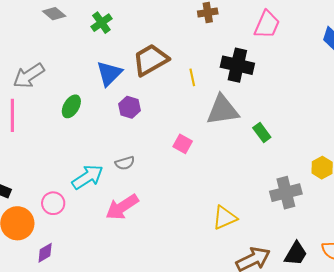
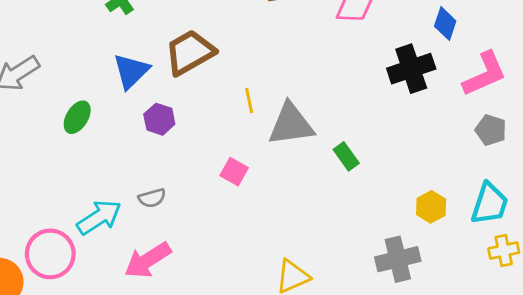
black cross: (237, 65) -> (411, 69), moved, turned -32
yellow line: (192, 77) -> (249, 101), moved
gray cross: (286, 193) -> (398, 259), moved
pink circle: (53, 203) -> (50, 254), size x1.5

